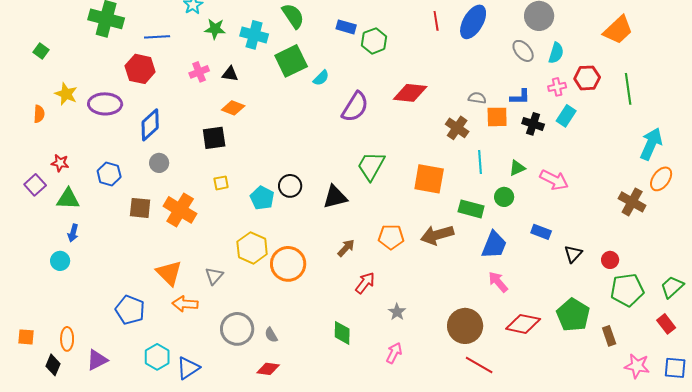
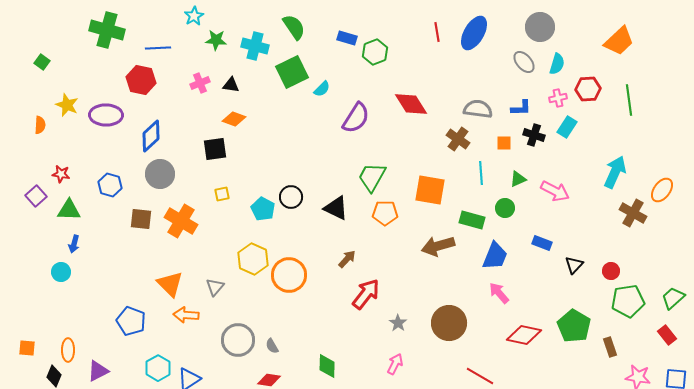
red diamond: (410, 93) -> (411, 104), turned 52
gray semicircle: (477, 98) -> (478, 109), size x1.6
orange square: (497, 117) -> (504, 143), moved, size x0.7
cyan arrow: (651, 144) -> (615, 172), moved
gray circle: (159, 163) -> (160, 174), size x1.5
black triangle: (335, 197) -> (336, 208), turned 40
orange pentagon: (391, 237) -> (385, 213), moved
red arrow: (365, 283) -> (366, 294), size x1.4
brown circle: (465, 326) -> (449, 323), moved
green diamond: (342, 333) -> (327, 366), moved

